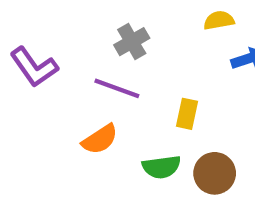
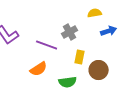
gray cross: (132, 42) -> (70, 32), moved
brown circle: (215, 173) -> (99, 70), moved

